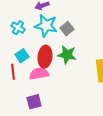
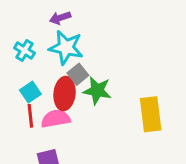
gray square: (67, 29) -> (78, 74), moved
red line: (13, 72) -> (30, 116), moved

